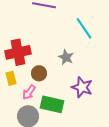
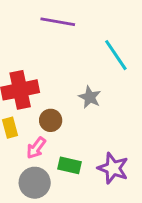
purple star: (82, 87) -> (113, 168), moved
green rectangle: (52, 104) -> (69, 165), size x0.7

